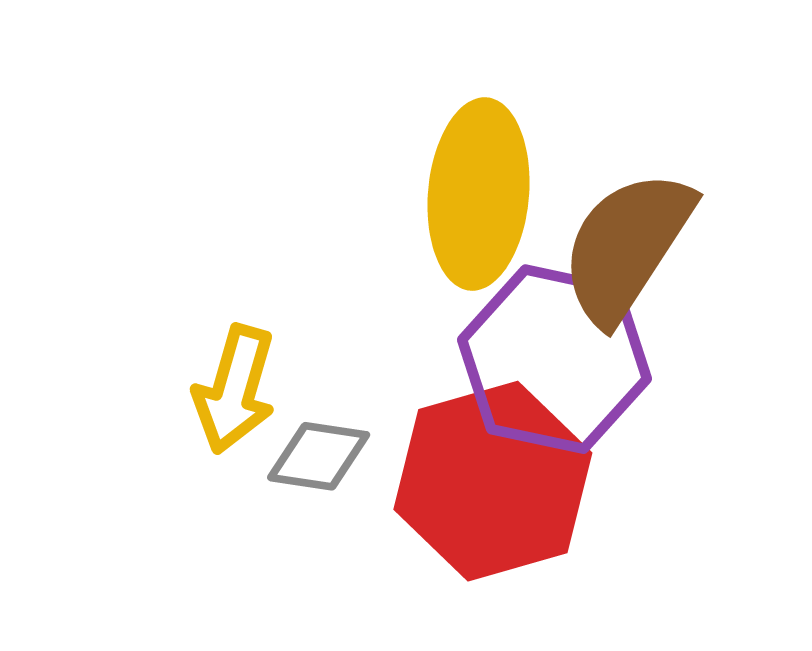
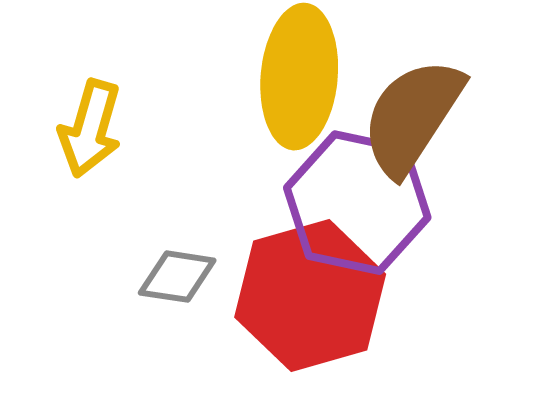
yellow arrow: (235, 389) -> (90, 129), moved

